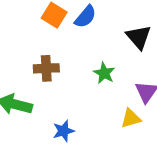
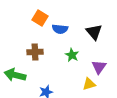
blue semicircle: (85, 17) -> (60, 29), moved, turned 56

